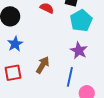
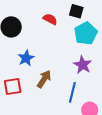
blue star: (15, 44) -> (26, 58), moved

